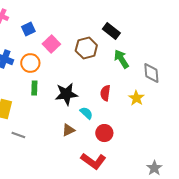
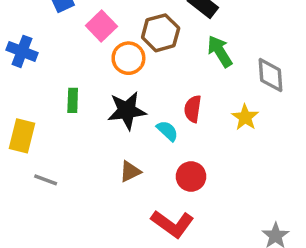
orange circle: (30, 63) -> (128, 58), moved
cyan semicircle: (86, 113) -> (167, 131), moved

